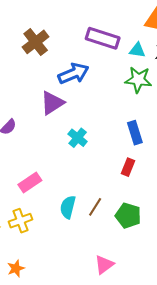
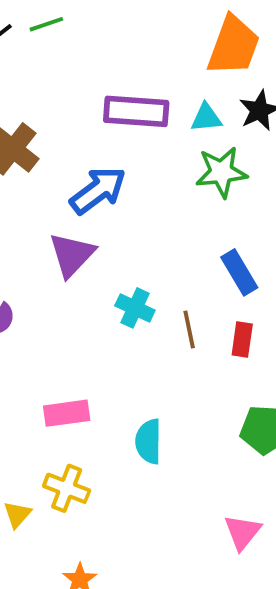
pink rectangle: (30, 183) -> (67, 413), turned 40
brown line: (95, 207) -> (189, 329), moved, turned -30
yellow cross: (20, 221) -> (67, 488), turned -35

